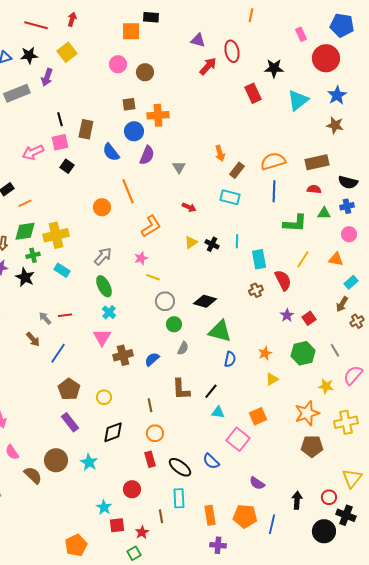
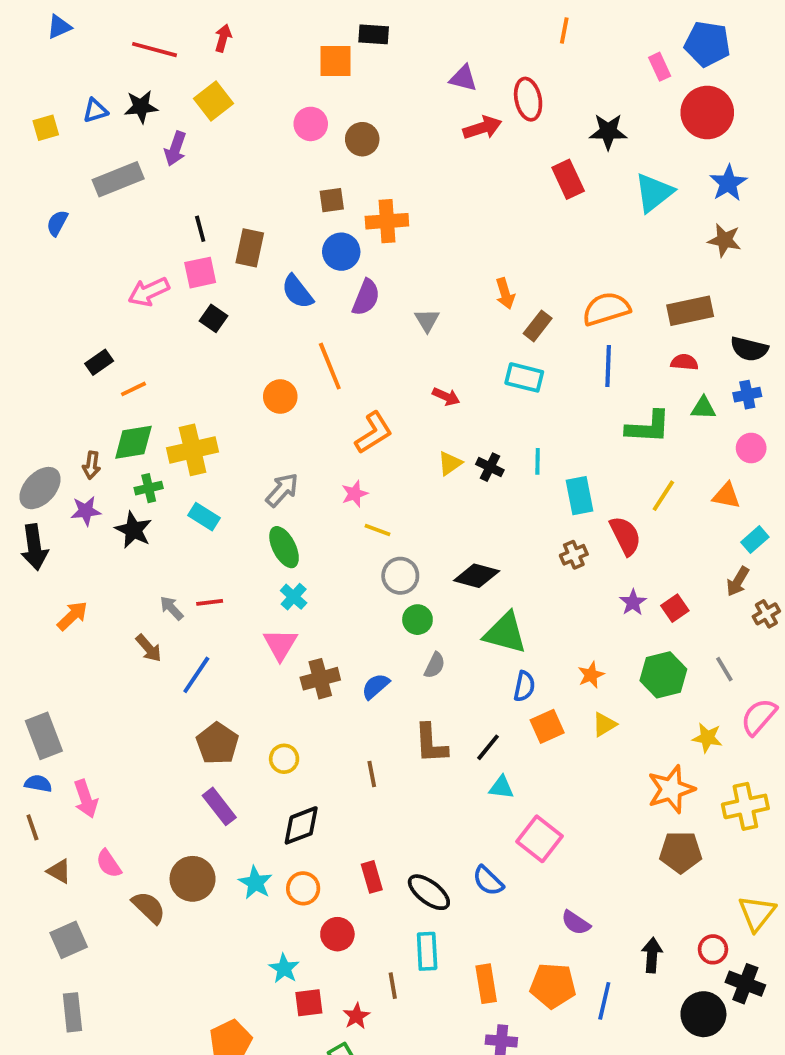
blue pentagon: (342, 25) -> (707, 44), moved
red arrow: (208, 66) -> (482, 128), turned 30
orange square: (258, 416) -> (547, 726), moved
orange circle: (155, 433) -> (303, 888), moved

